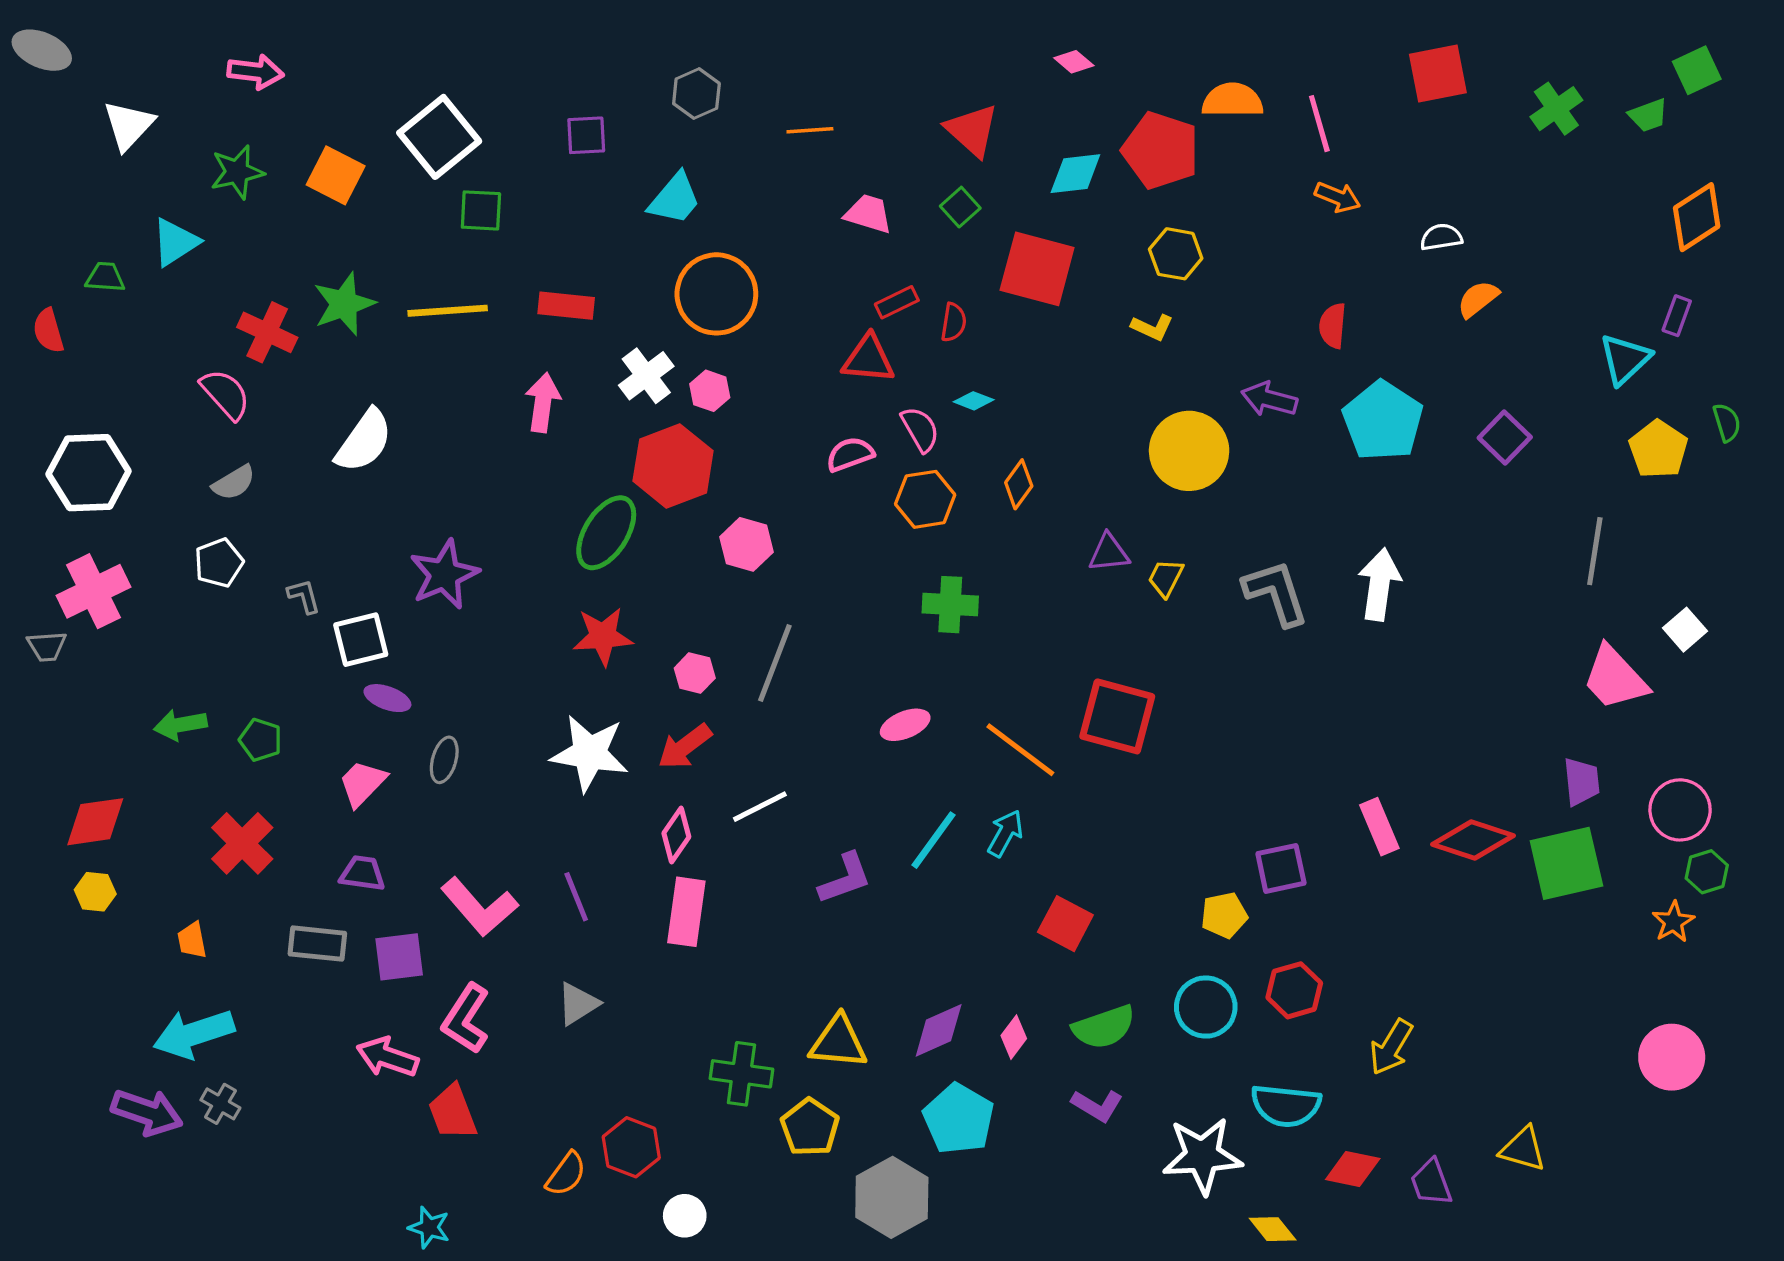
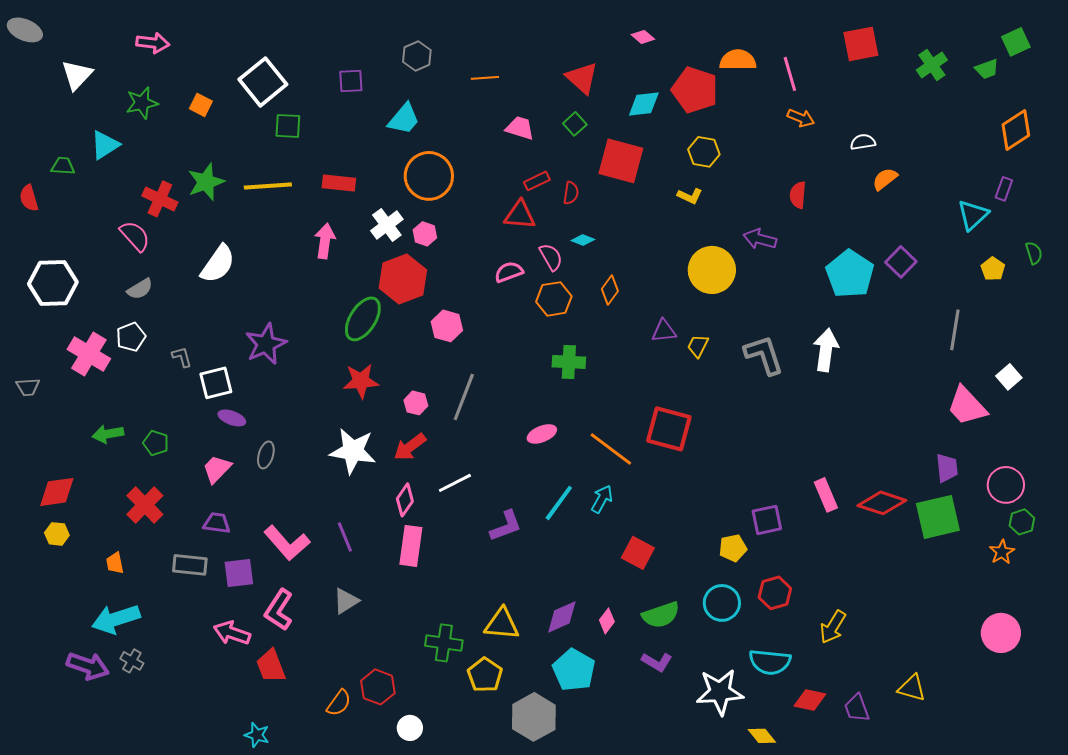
orange square: (336, 175) -> (201, 105), size x0.7
cyan pentagon: (1383, 421) -> (850, 274), moved
yellow pentagon: (1658, 449) -> (993, 269), size x0.7
pink cross: (94, 591) -> (89, 354), moved, turned -33

